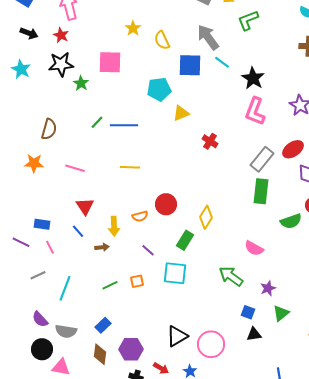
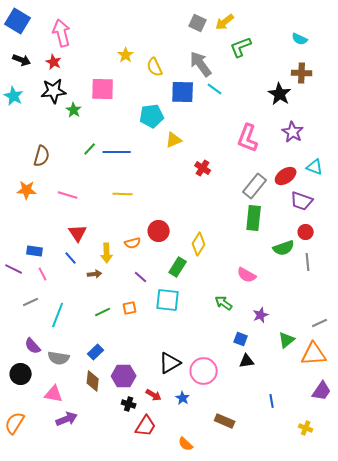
black star: (253, 78) -> (280, 94), moved
green arrow: (231, 276) -> (224, 303), size x0.7
green triangle: (281, 313) -> (287, 340), moved
black circle: (42, 349) -> (21, 374), moved

